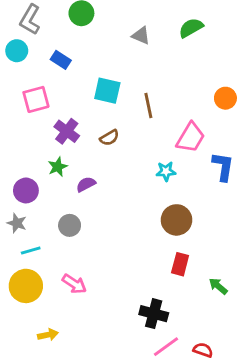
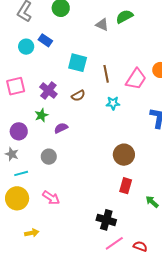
green semicircle: (191, 28) -> (124, 17), moved
cyan circle: (17, 51) -> (26, 47), moved
pink square: (36, 99) -> (16, 86), moved
pink trapezoid: (191, 138) -> (136, 79), moved
cyan star: (166, 171) -> (113, 103), moved

